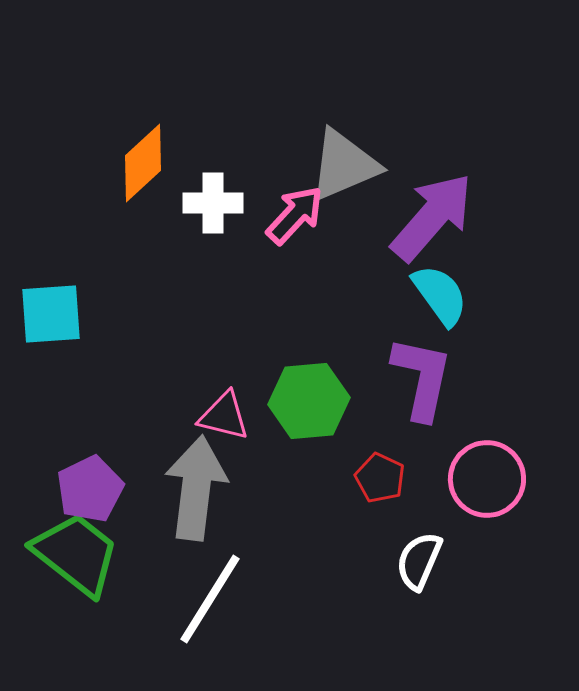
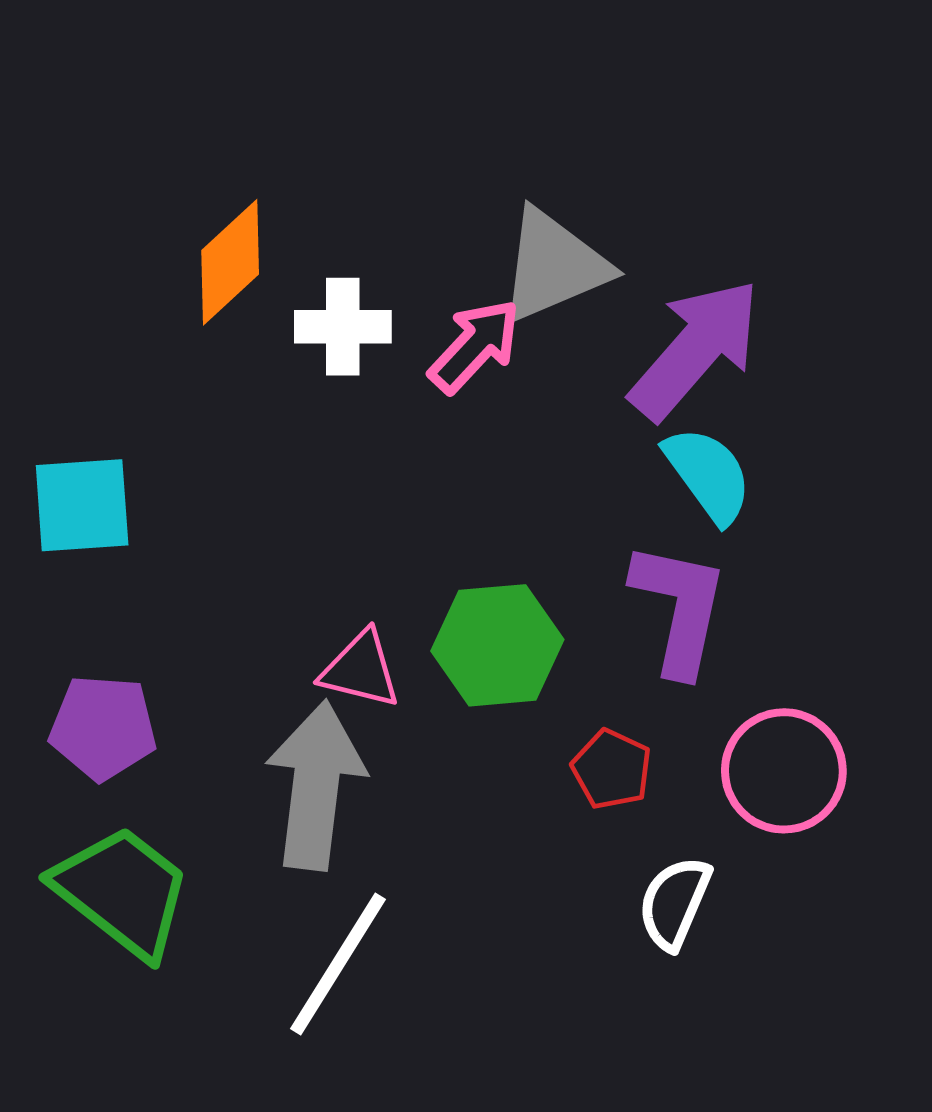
purple pentagon: (90, 489) -> (103, 727), moved, turned 30

